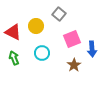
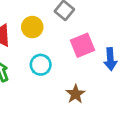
brown star: (74, 65) -> (76, 94), moved

